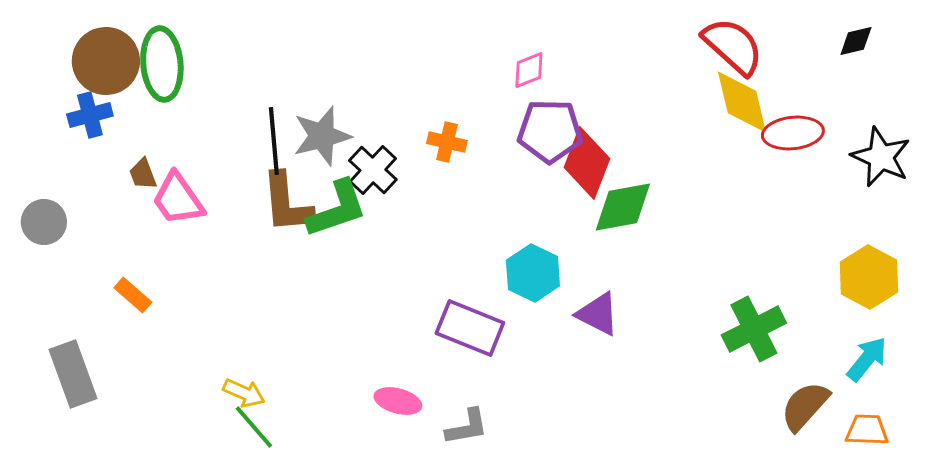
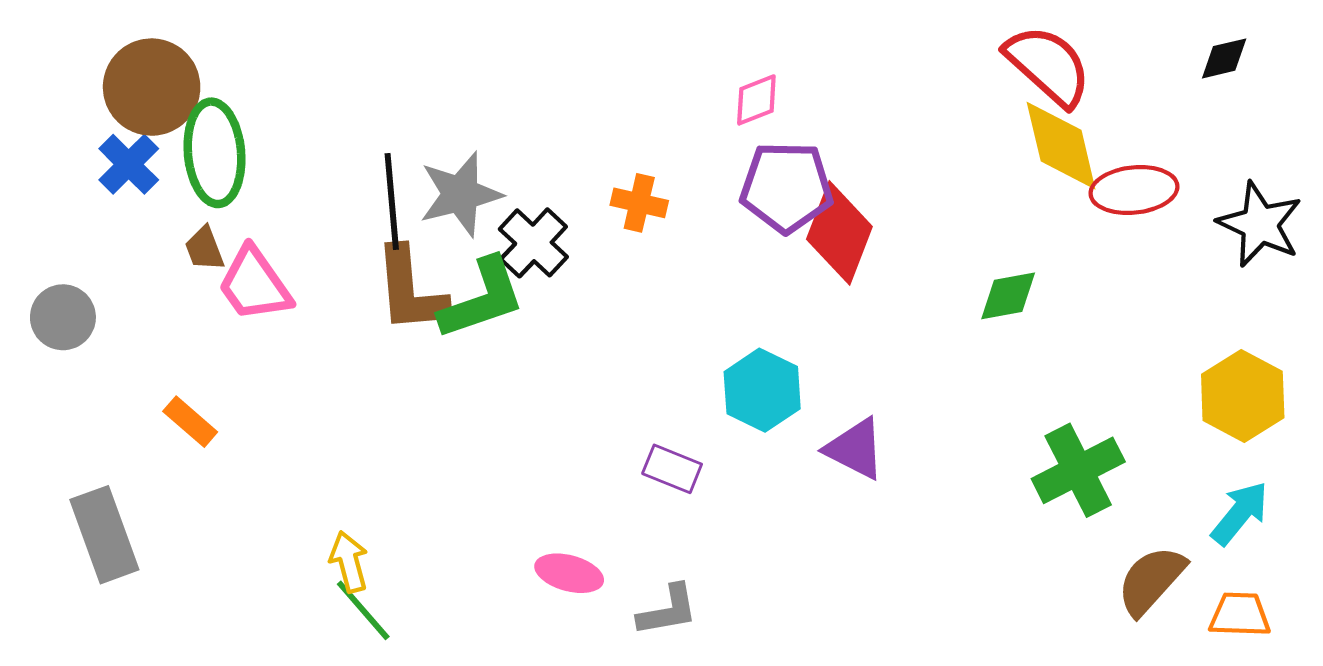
green ellipse: (162, 64) -> (214, 153), moved
blue cross: (90, 115) -> (129, 164), turned -30
green diamond: (623, 207) -> (1008, 296), moved, size x0.7
purple rectangle: (470, 328) -> (672, 469), size x0.6
yellow arrow: (244, 393) -> (349, 562), turned -129

